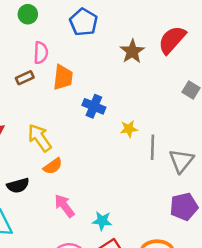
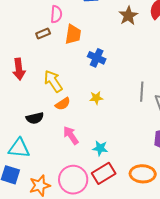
yellow star: (129, 129) -> (96, 98), moved

